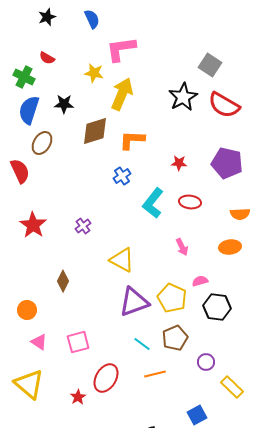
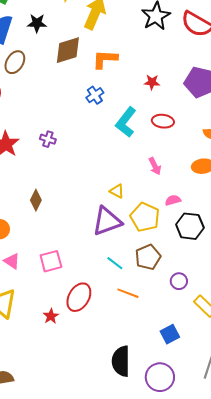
purple cross: (83, 226) -> (48, 139), moved, turned -35
yellow triangle: (122, 260) -> (117, 191), moved, size x0.6
orange line: (155, 374) -> (128, 293), turned 35

